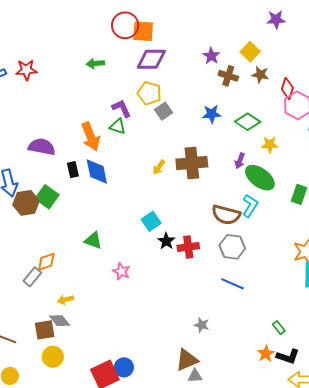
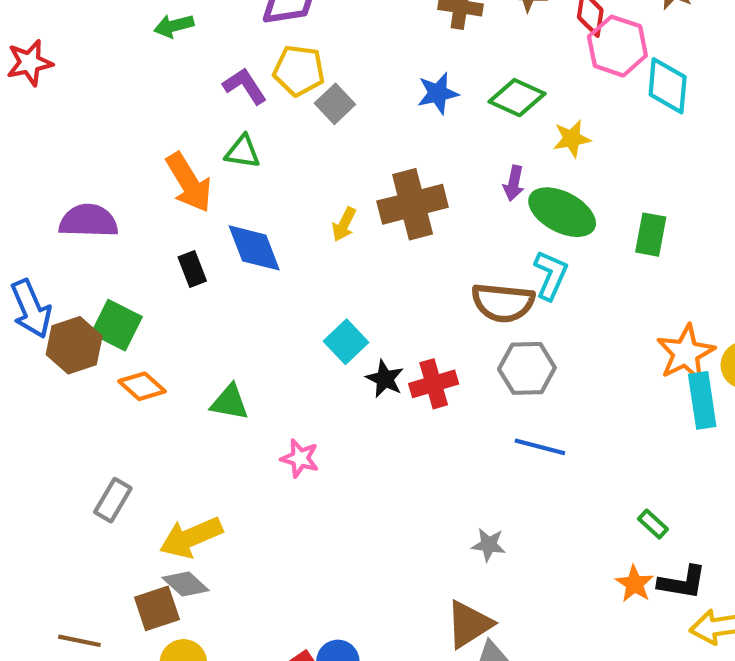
purple L-shape: (122, 108) -> (245, 86), moved
black rectangle: (73, 170) -> (192, 269), moved
blue diamond: (97, 171) -> (254, 248), moved
orange diamond: (46, 262) -> (142, 386), moved, turned 70
yellow arrow: (66, 300) -> (191, 537), size x1.8

